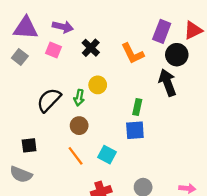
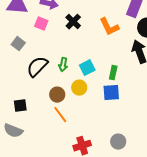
gray square: (20, 57) -> (18, 44), moved
yellow circle: (98, 85) -> (79, 88), moved
brown circle: (79, 126) -> (57, 95), moved
cyan square: (107, 155) -> (87, 68), moved, turned 35

